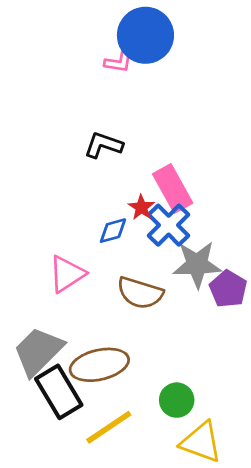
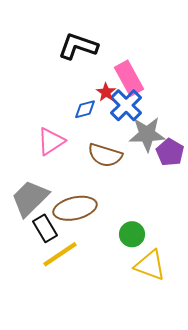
black L-shape: (103, 145) -> (78, 46), size x1.4
black rectangle: (59, 392) -> (45, 228), size x0.7
yellow line: (109, 427) -> (60, 254), moved

